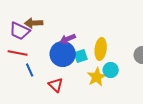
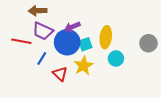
purple trapezoid: (20, 31) -> (43, 31), moved
blue line: (30, 70) -> (42, 58), moved, turned 56
yellow star: (97, 77) -> (83, 66), moved

